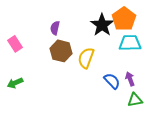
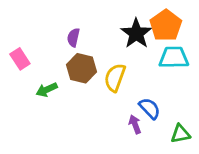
purple arrow: (130, 79) -> (135, 124), moved
green arrow: (15, 83) -> (47, 90), moved

